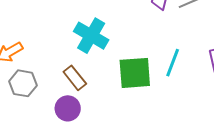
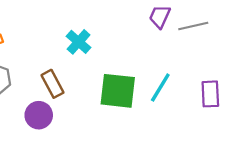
cyan cross: (91, 36) -> (79, 42), size x0.7

